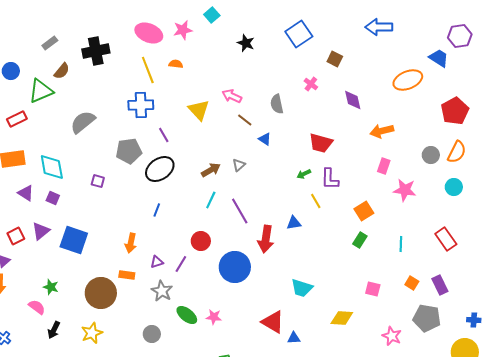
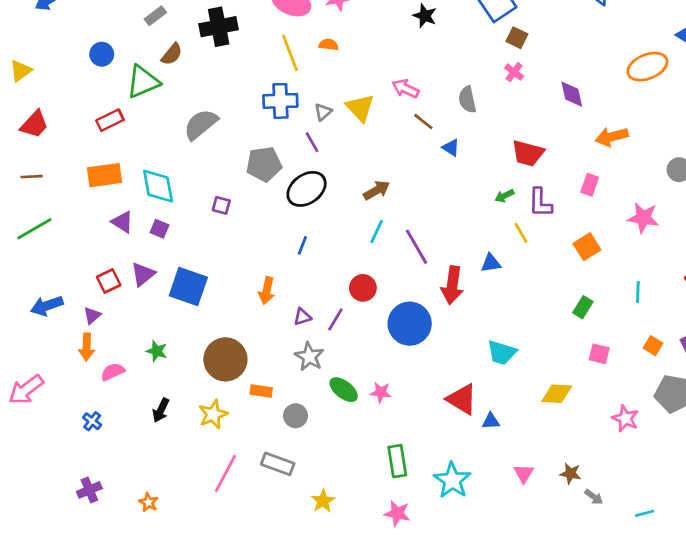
brown square: (335, 59) -> (517, 38), moved
gray triangle: (239, 165) -> (323, 112), moved
pink rectangle: (384, 166) -> (590, 185), moved
green rectangle: (360, 240) -> (583, 307), moved
orange rectangle: (127, 275) -> (261, 391), moved
pink semicircle: (37, 307) -> (113, 372), moved, turned -60

